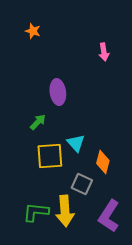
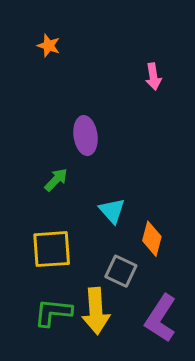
yellow square: (50, 156) -> (52, 249), moved

